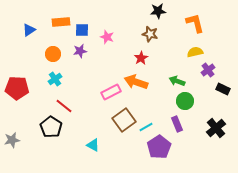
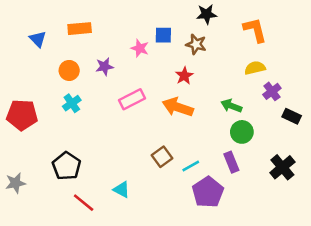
blue triangle: (29, 30) -> (38, 39), turned -40
blue square: (82, 30) -> (163, 35), moved
pink rectangle: (111, 92) -> (132, 99), moved
red line: (64, 106) -> (84, 203), moved
brown square: (124, 120) -> (162, 157), size x0.7

